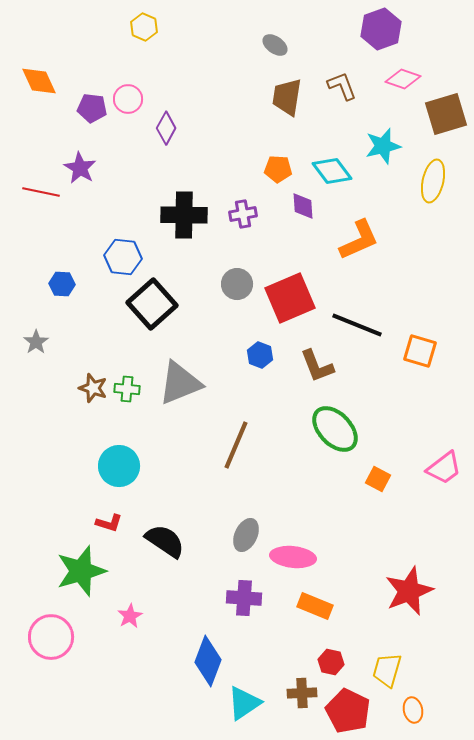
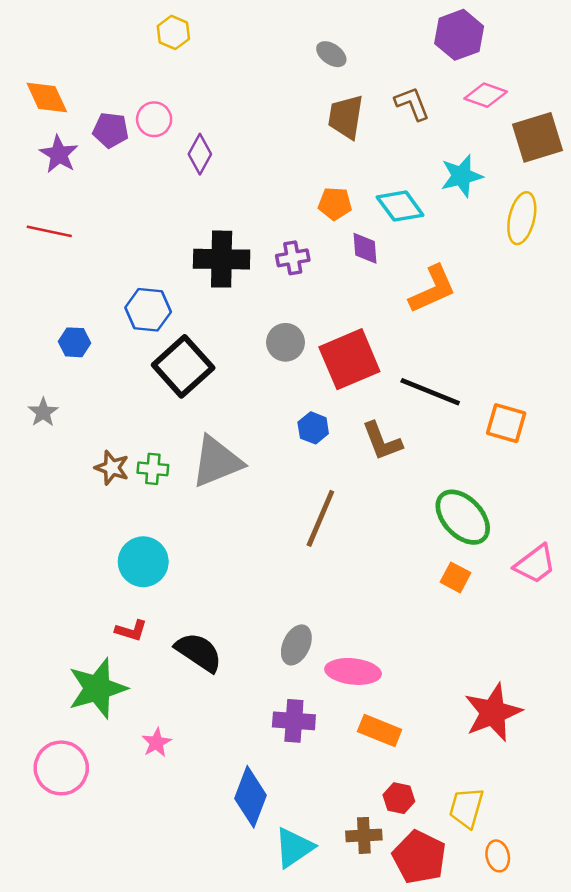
purple star: (80, 168) -> (59, 154), moved
green ellipse: (335, 429) -> (463, 517), moved
brown line: (236, 445) -> (320, 518), moved

